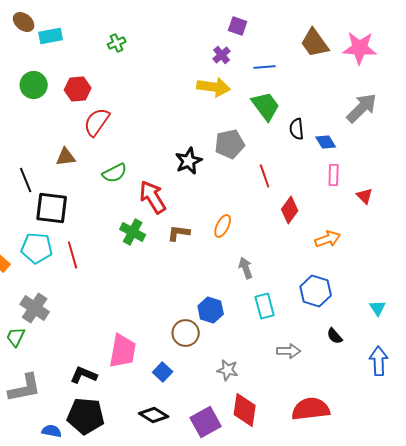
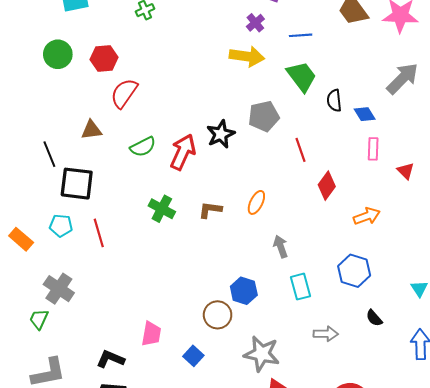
red arrow: (153, 197) -> (183, 152), moved, turned 56
cyan pentagon: (37, 248) -> (61, 226), size x0.7
pink trapezoid: (123, 351) -> (151, 334), size x0.7
gray star: (228, 370) -> (262, 354), size x1.6

